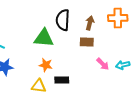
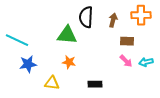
brown rectangle: (87, 42) -> (127, 41), moved
black rectangle: (62, 80) -> (95, 84), moved
yellow triangle: (39, 86) -> (52, 83), moved

